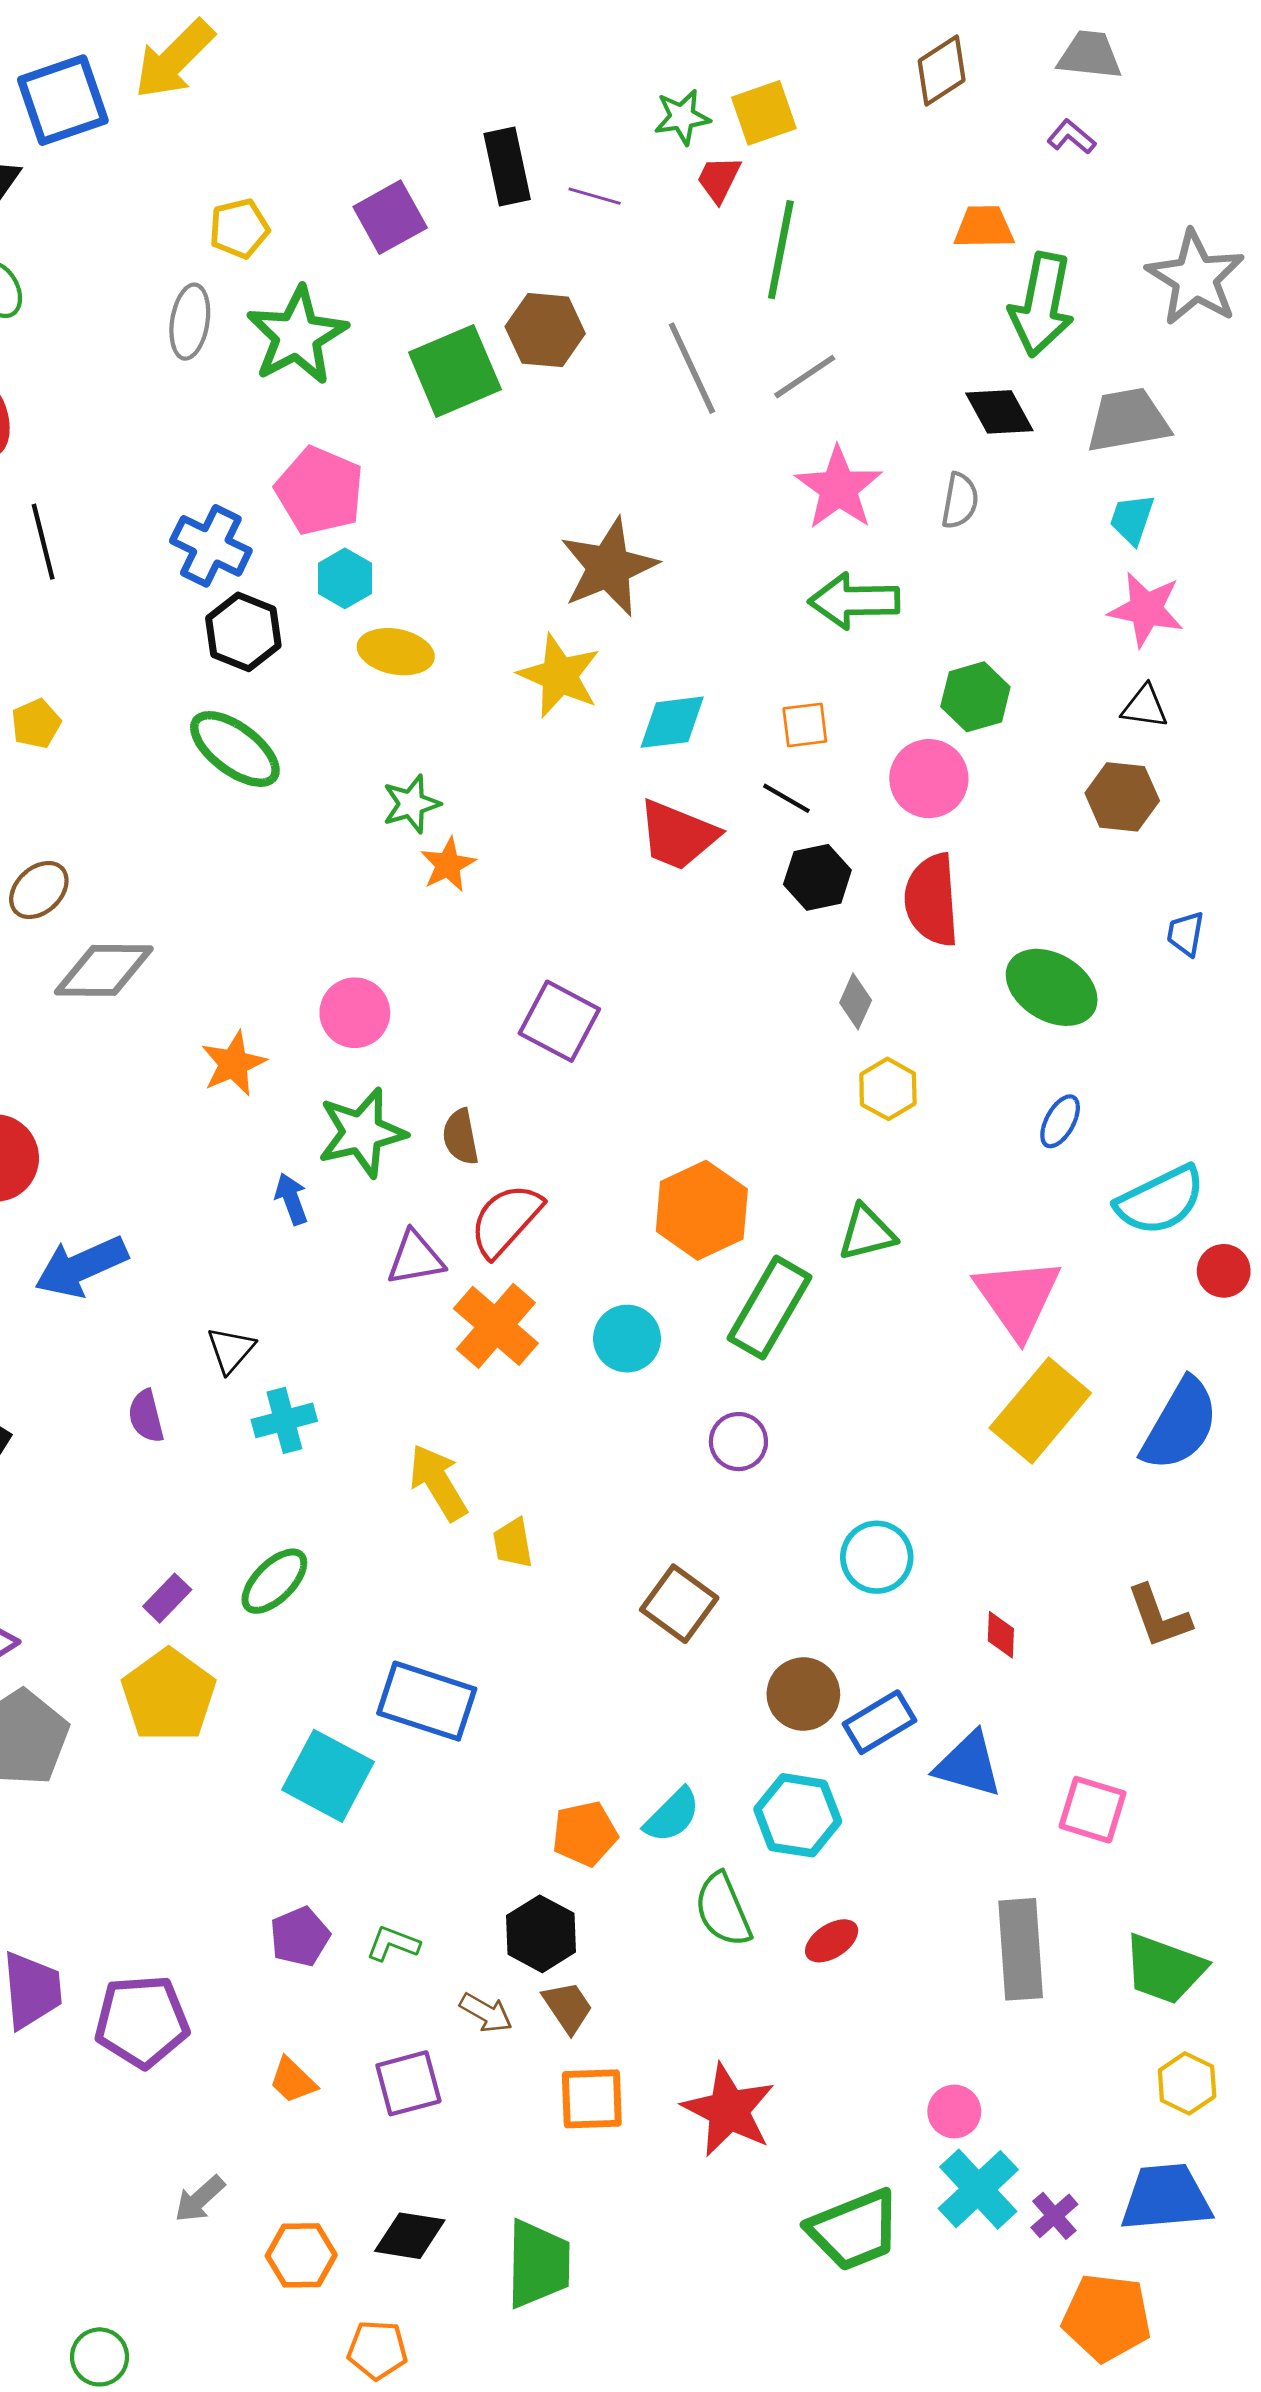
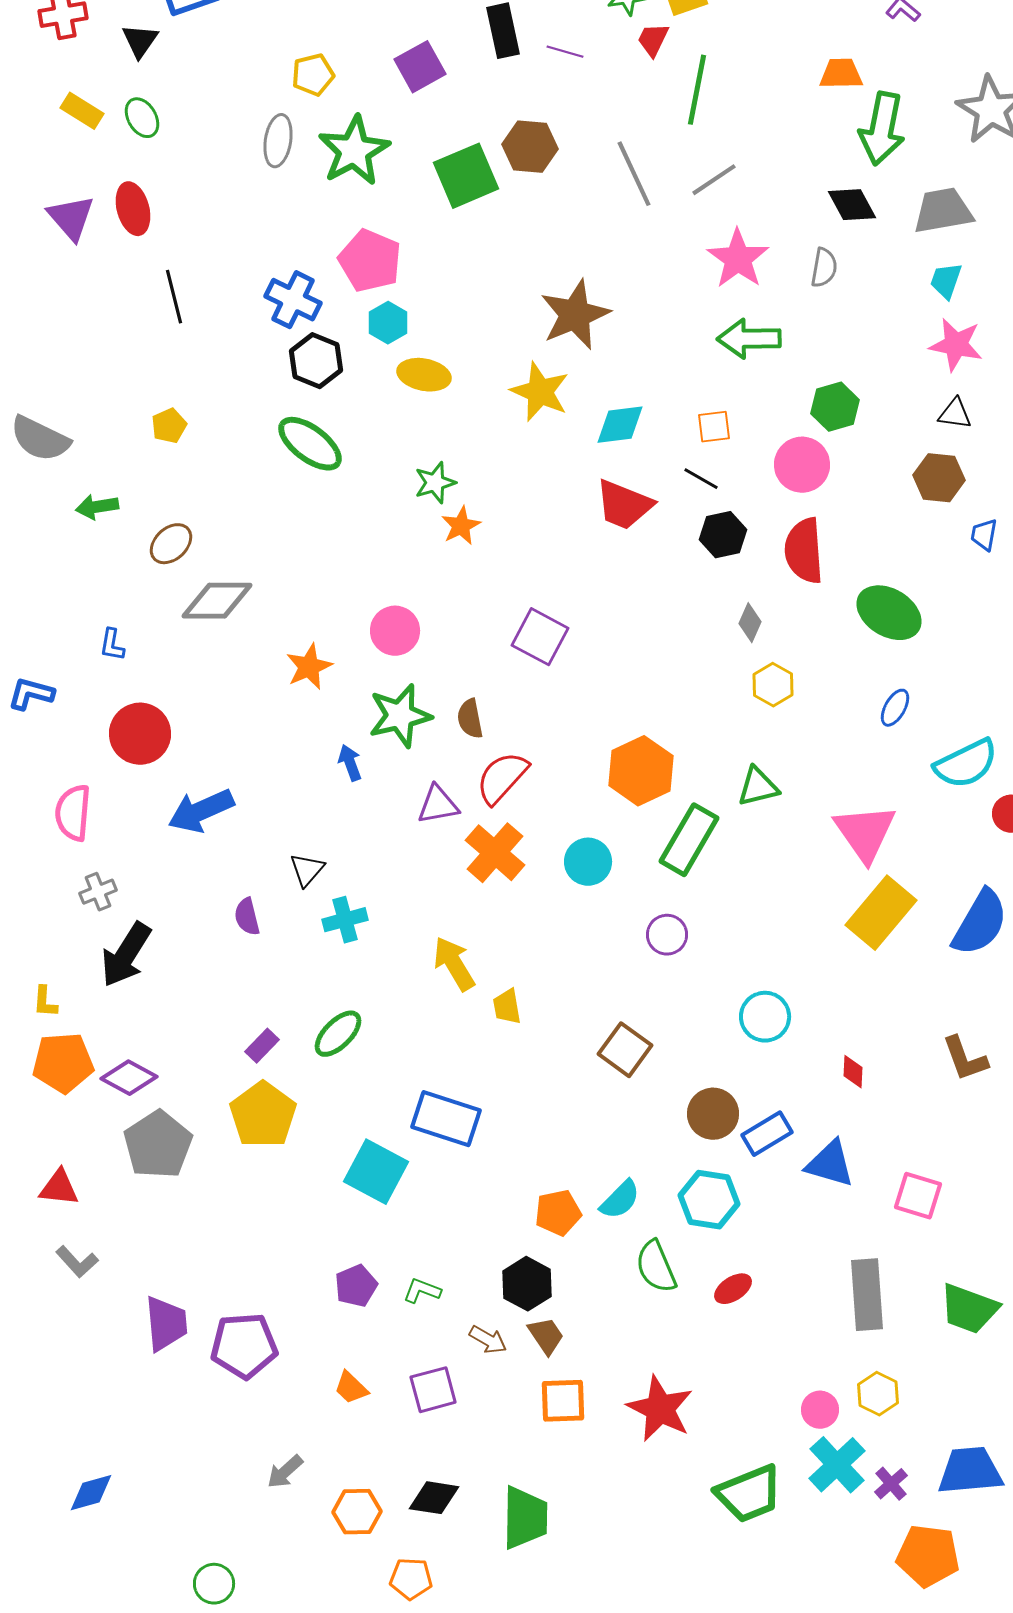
blue trapezoid: (1186, 934) -> (984, 535), moved
yellow hexagon: (1187, 2083) -> (878, 1394), moved

